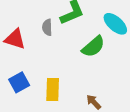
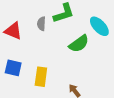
blue square: (19, 82) -> (13, 68), turned 36

